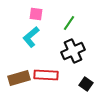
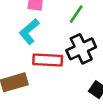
red rectangle: (46, 75) -> (48, 60), moved

